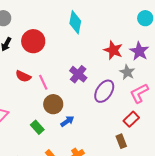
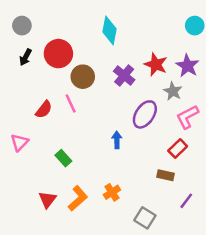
purple cross: (78, 74) -> (124, 75), moved
red semicircle: (23, 76) -> (44, 110), moved, turned -77
brown circle: (53, 104) -> (83, 77), moved
blue arrow: (67, 121) -> (117, 140), moved, turned -56
brown rectangle: (121, 141) -> (166, 175), turned -56

